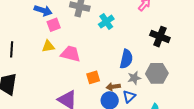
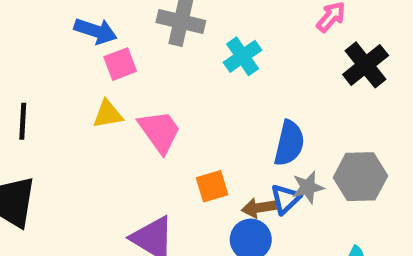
black cross: (160, 37) -> (366, 65), moved, turned 30
pink trapezoid: (71, 54) -> (160, 131), turned 40
blue triangle: (129, 97) -> (286, 199), moved

